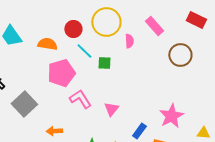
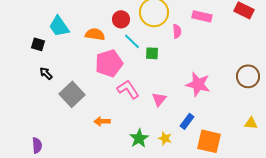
pink rectangle: (154, 26) -> (202, 16), turned -36
brown circle: (180, 55) -> (248, 76), moved
pink star: (171, 116) -> (198, 84), moved, turned -30

